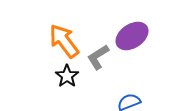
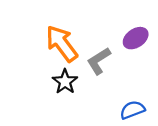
purple ellipse: (132, 36) -> (136, 38), size x0.7

